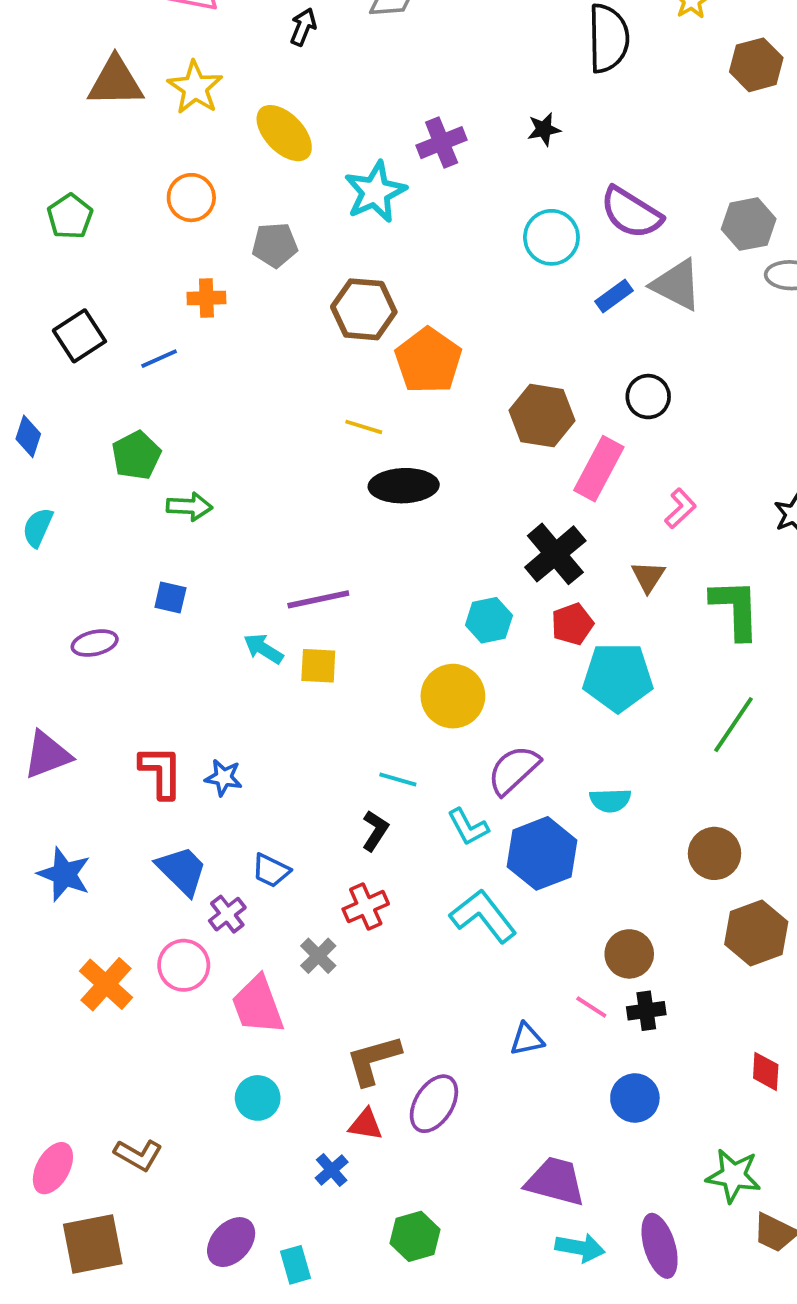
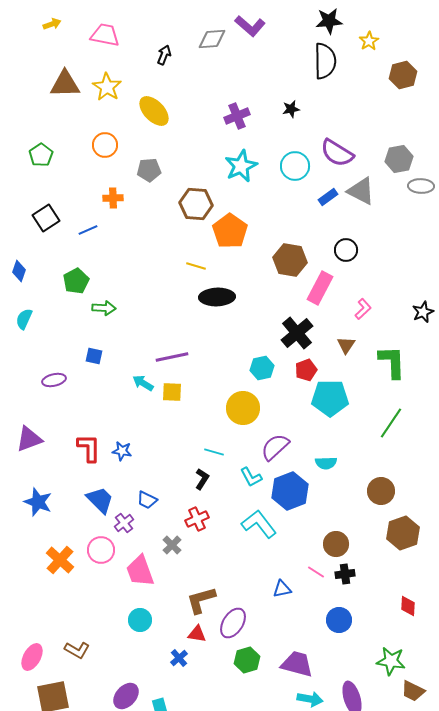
cyan star: (375, 192) -> (241, 166), moved
green hexagon: (415, 1236) -> (247, 660), moved

